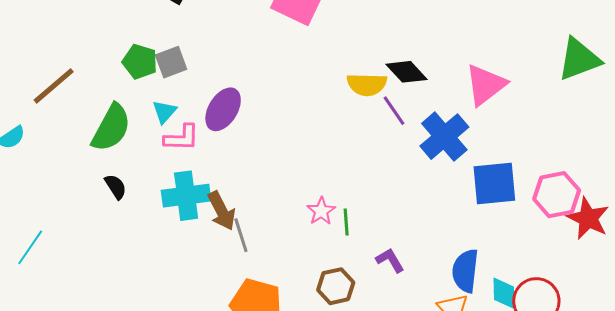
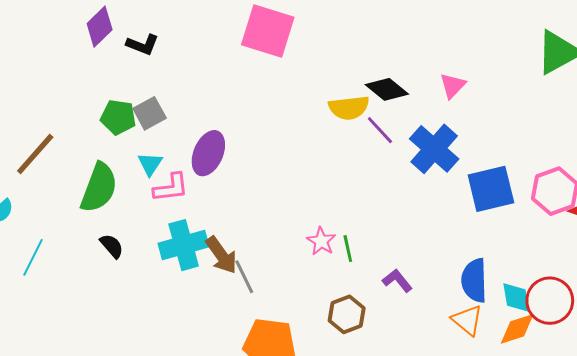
pink triangle: (486, 85) -> (453, 86), moved, size x0.6
cyan line: (30, 247) -> (33, 257), moved

